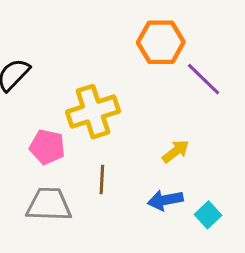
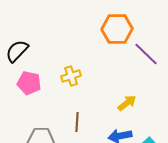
yellow cross: (93, 112) -> (71, 76), size x0.6
pink pentagon: (47, 147) -> (29, 83), moved

